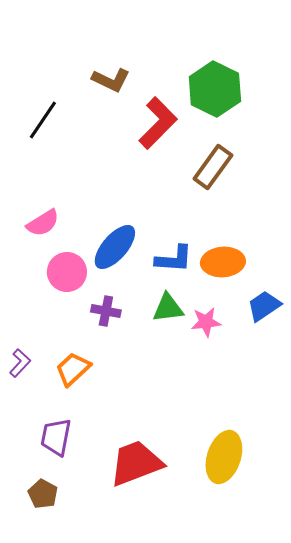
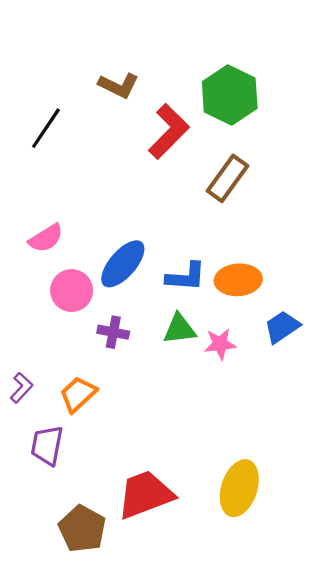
purple trapezoid: (56, 437) -> (47, 445), moved
brown pentagon: (43, 494) -> (82, 529), moved, size x1.5

